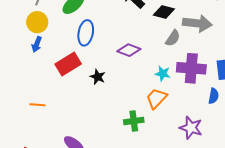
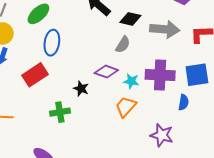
gray semicircle: (173, 38) -> (123, 45), moved
purple diamond: (129, 50) -> (106, 72), moved
black star: (98, 77) -> (81, 89), moved
green cross: (134, 121) -> (60, 112), moved

